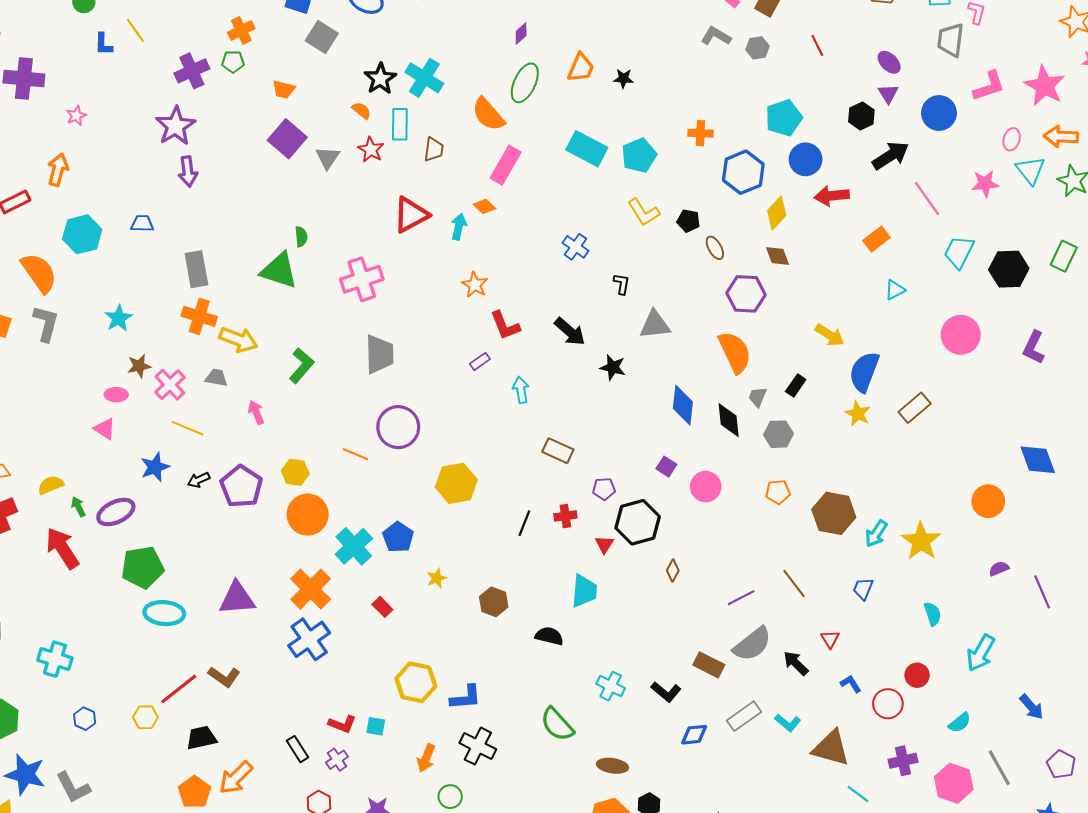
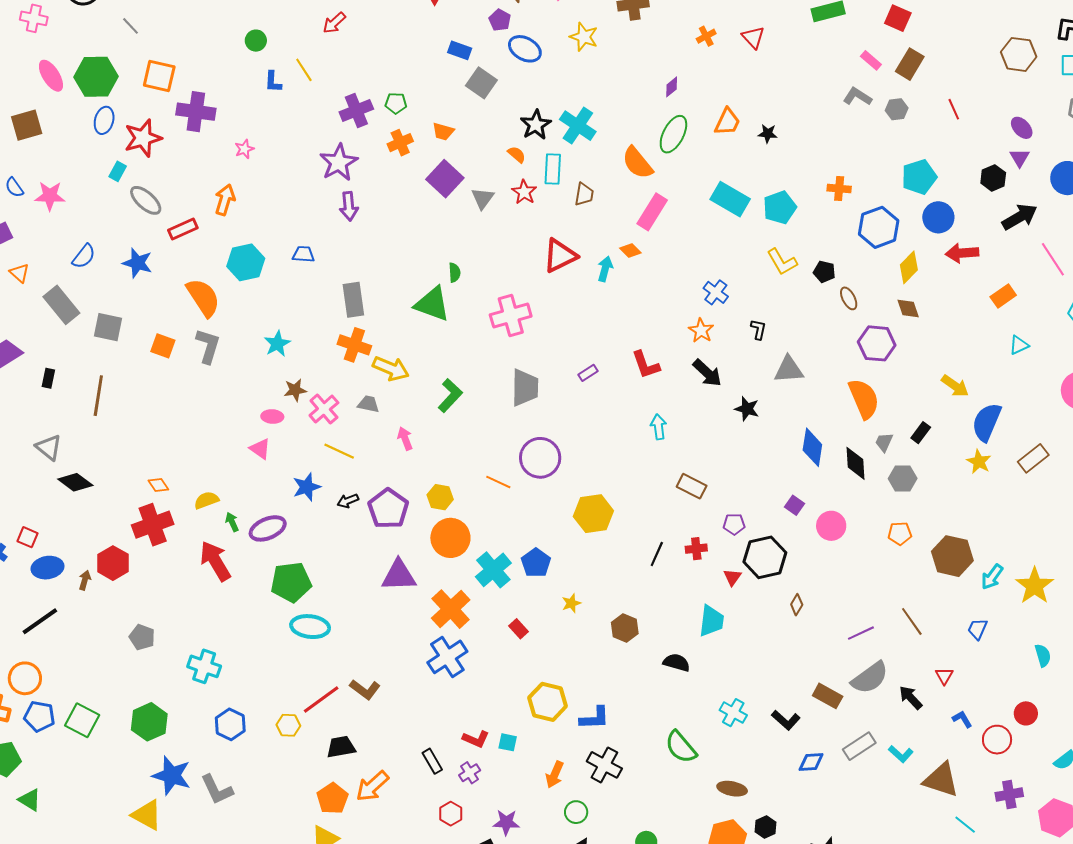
orange cross: (241, 30) -> (400, 143), moved
orange star: (475, 285) -> (701, 330), moved
purple rectangle: (480, 361) -> (588, 373), moved
purple triangle: (237, 598) -> (399, 575), moved
blue hexagon: (85, 719) -> (230, 724), size x1.4

